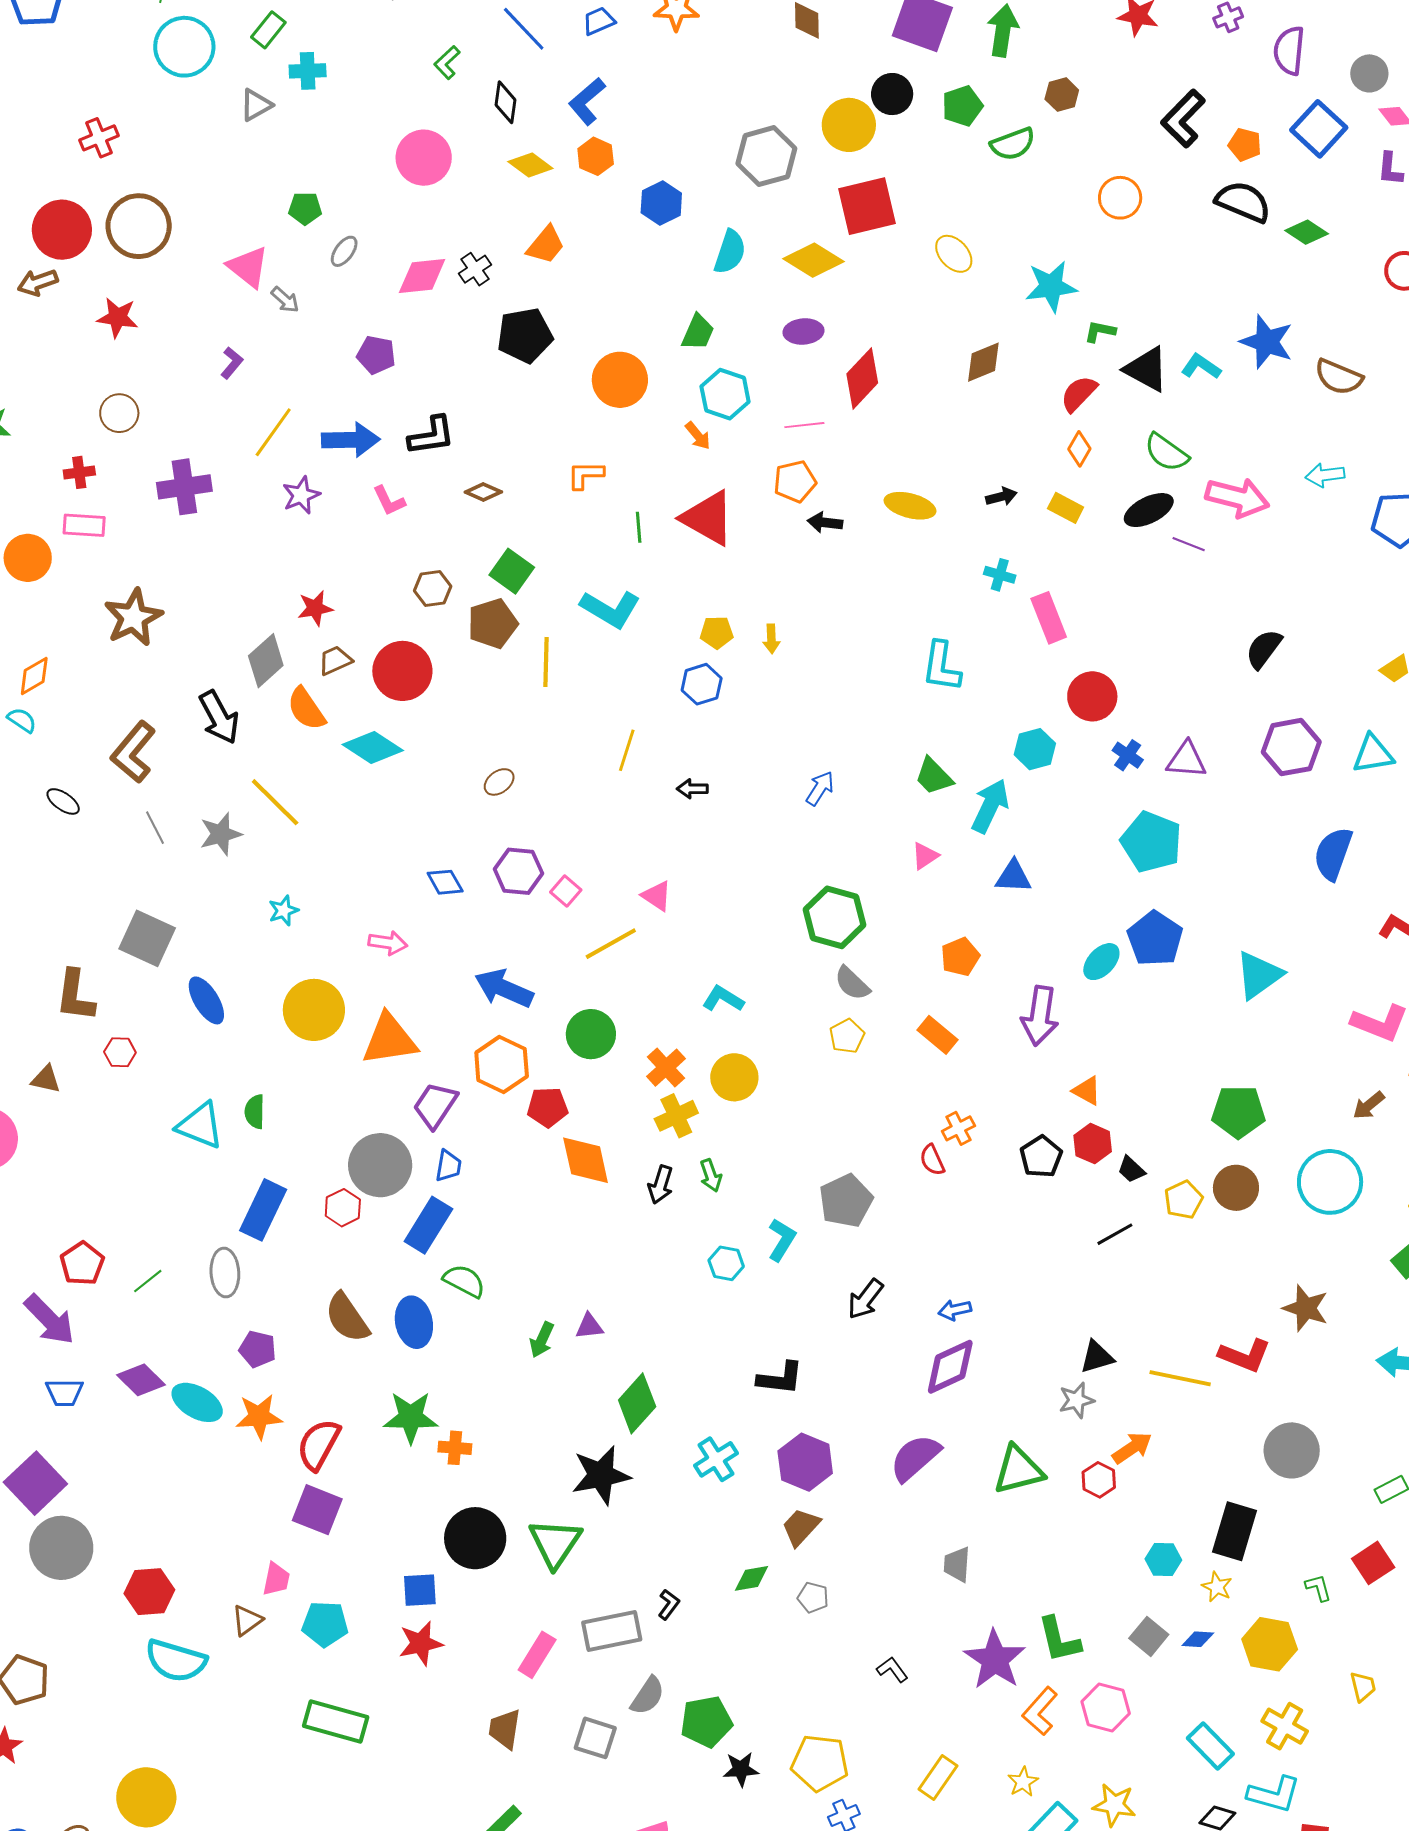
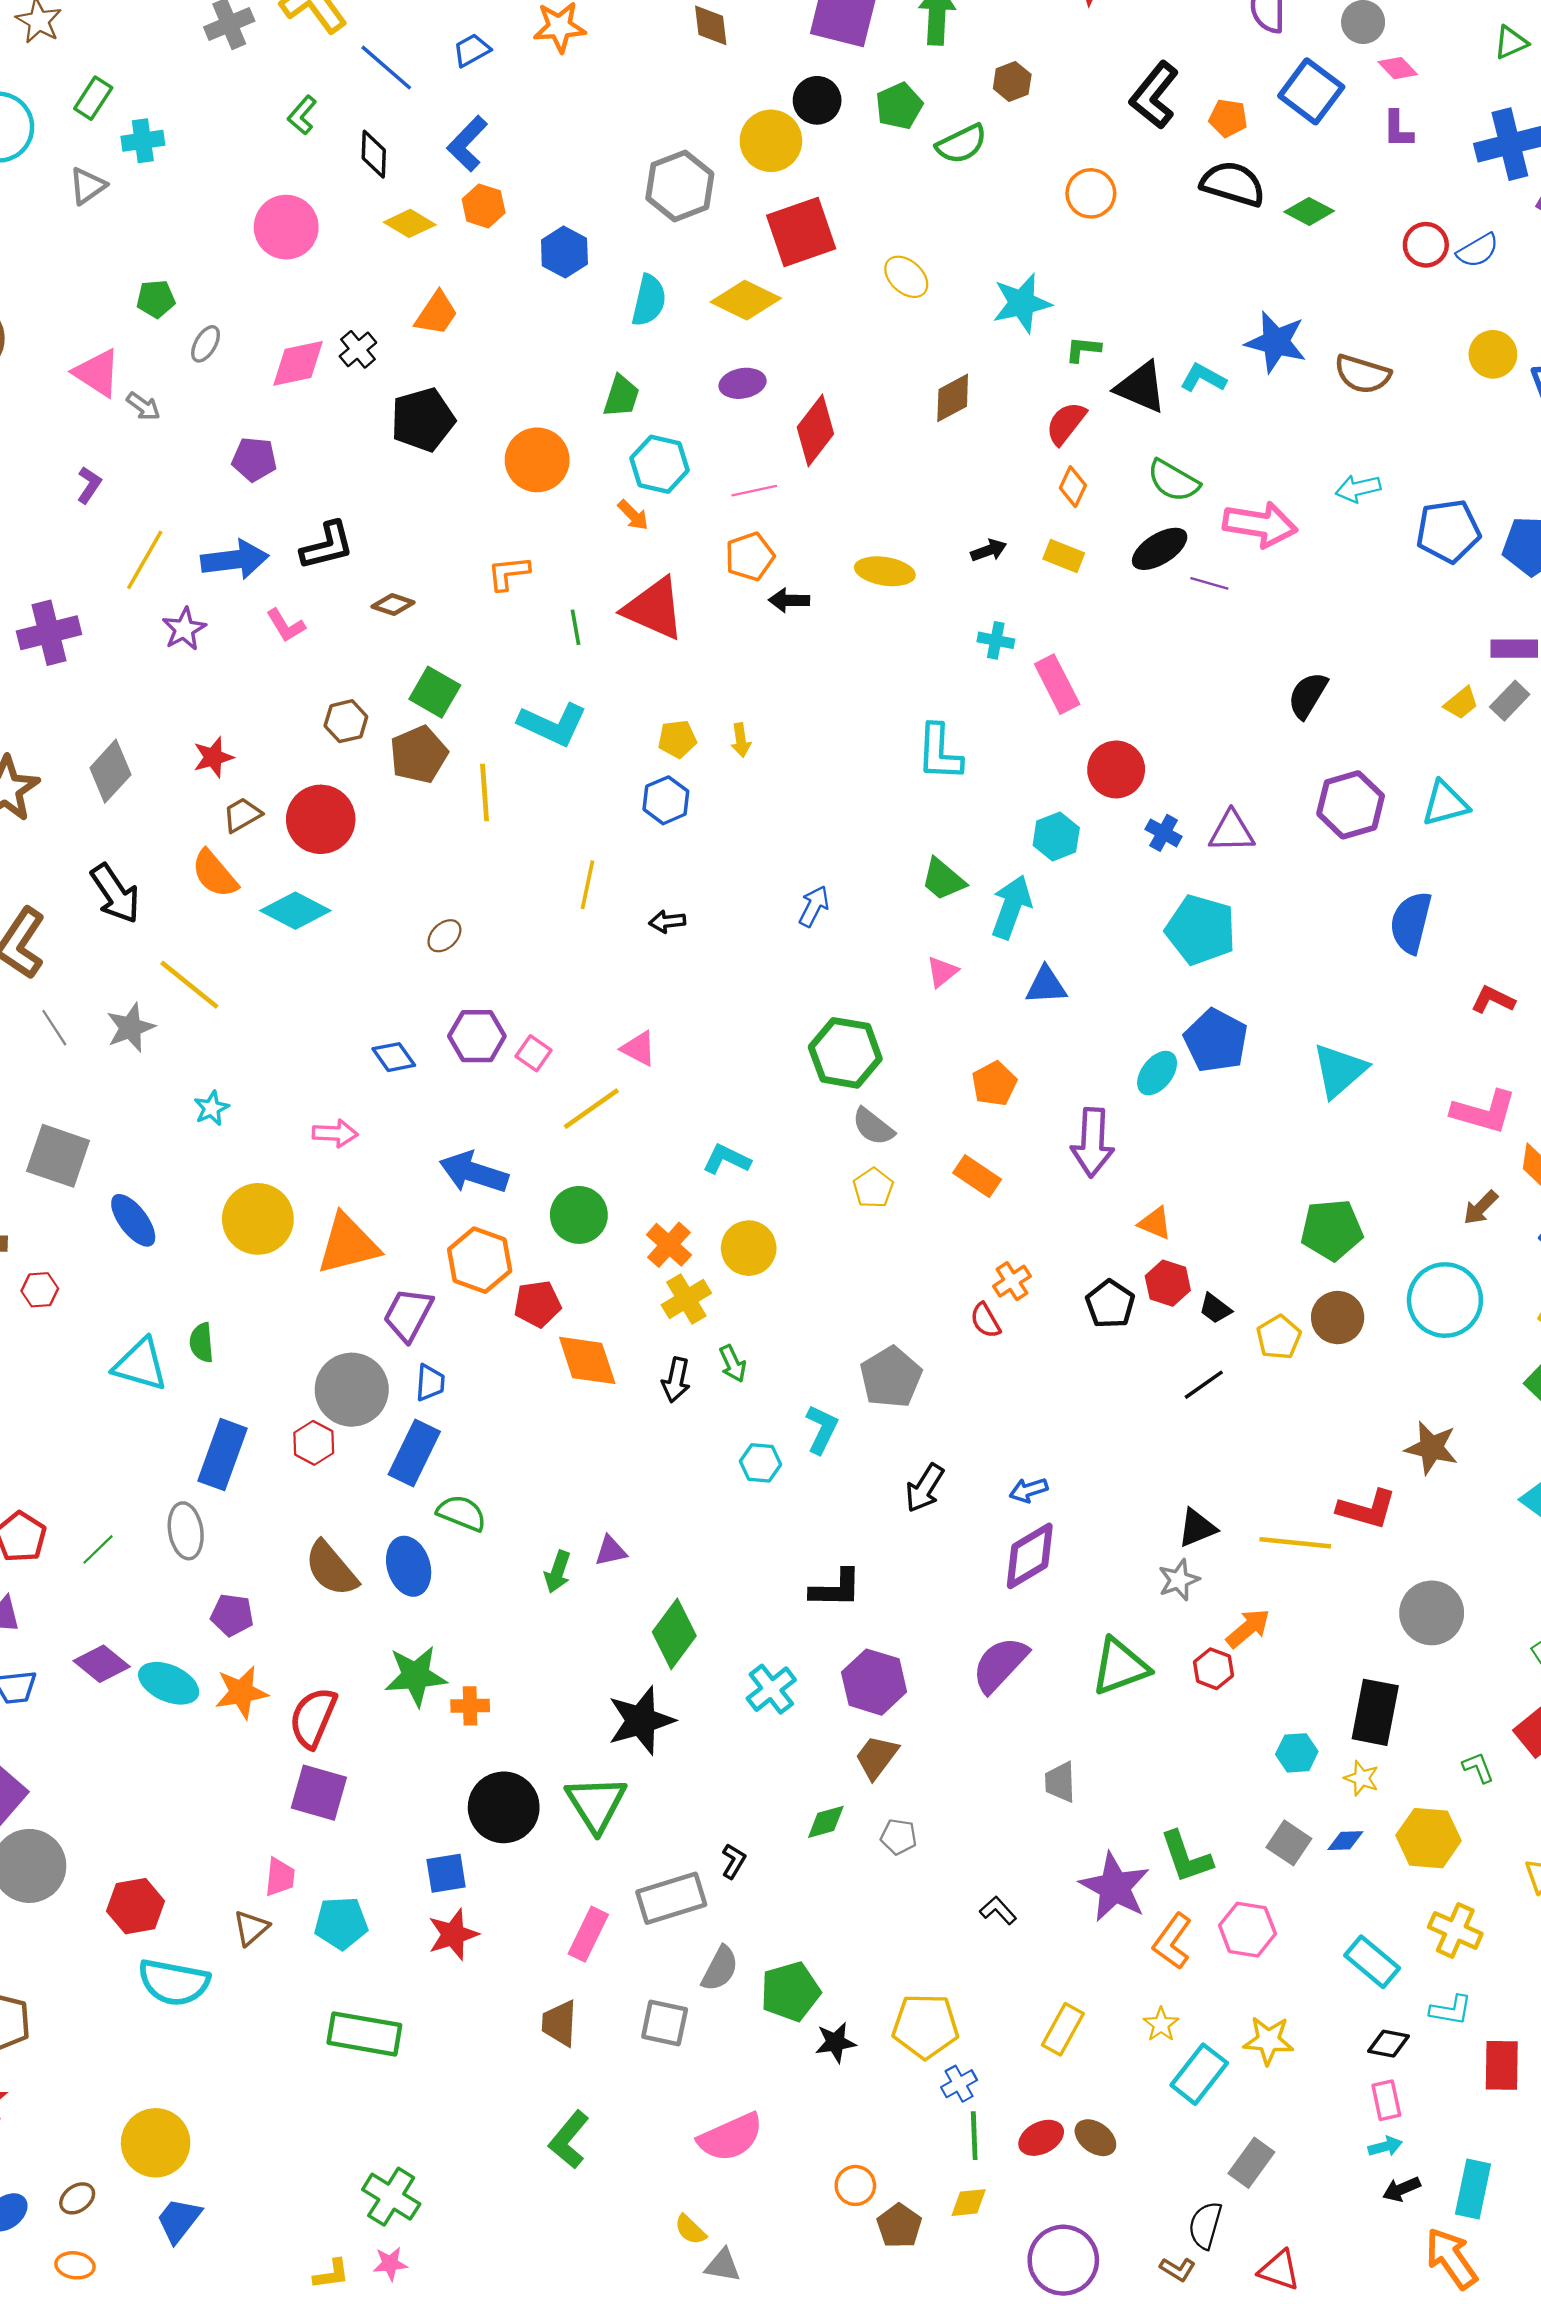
gray diamond: (266, 661) -> (110, 771), moved
cyan L-shape: (1274, 1794) -> (1451, 2010), size x0.7

